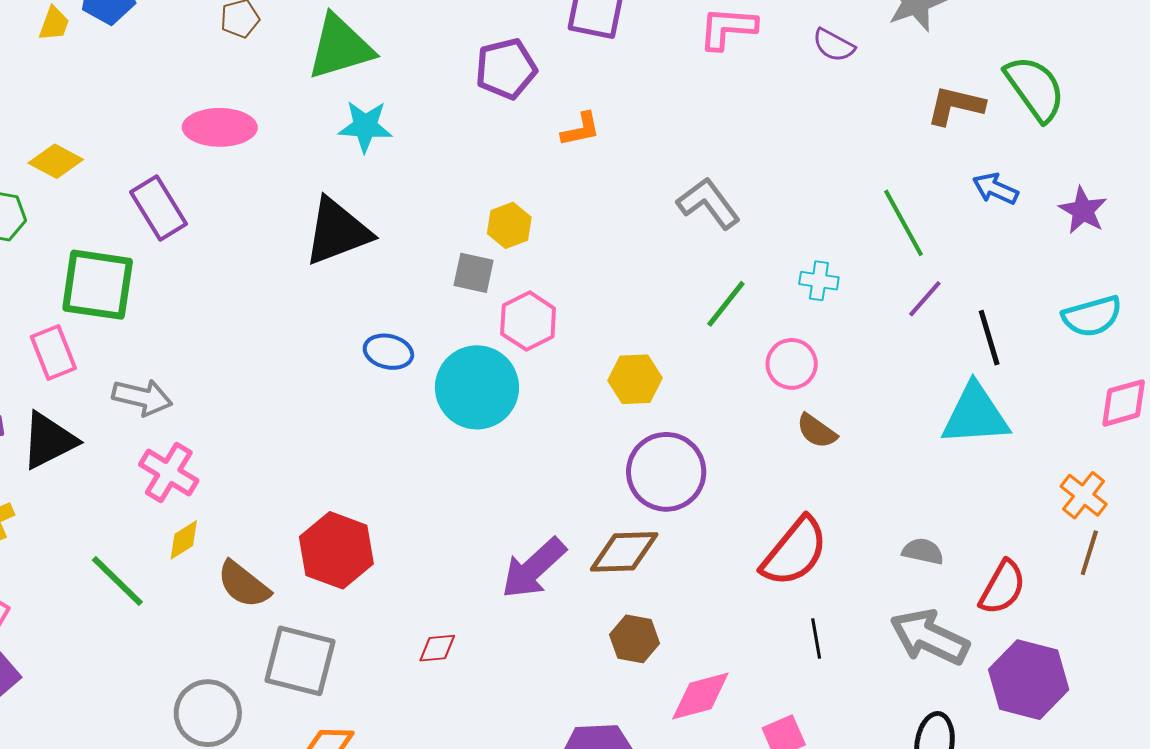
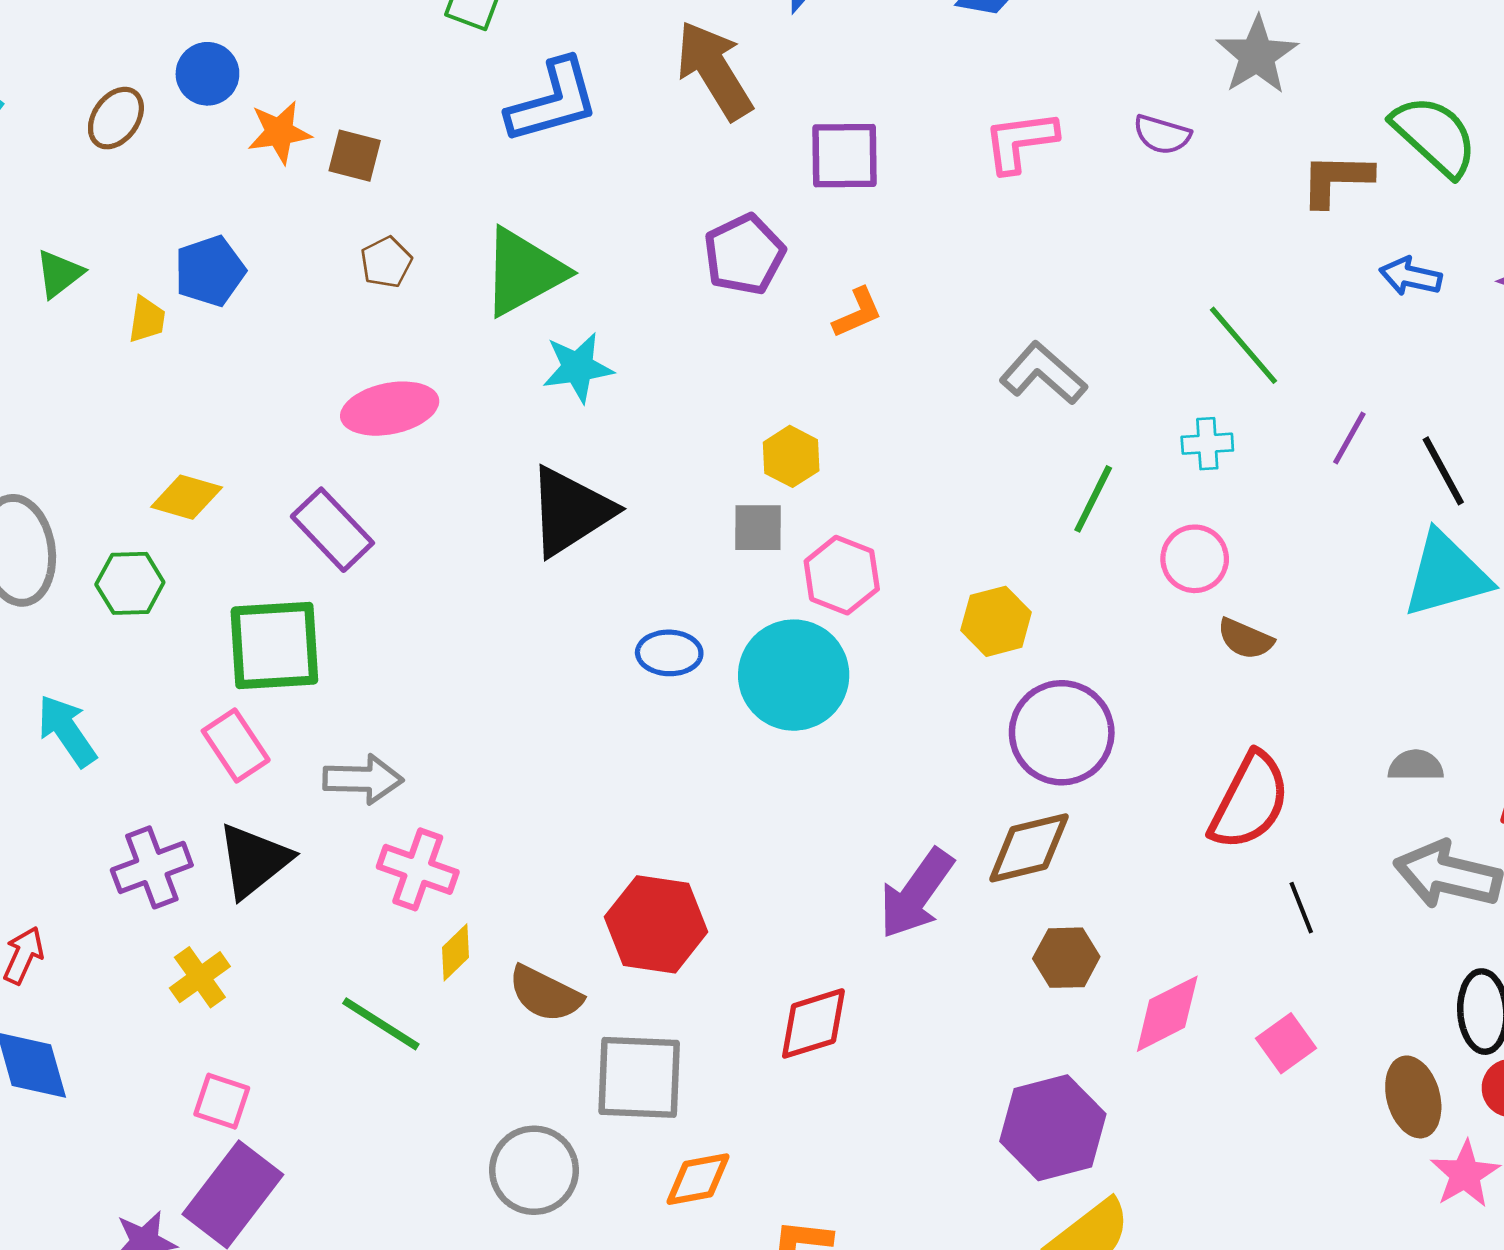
green line: (904, 223) -> (1244, 345), moved
red diamond: (437, 648) -> (813, 1023), size x1.6

